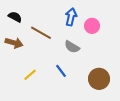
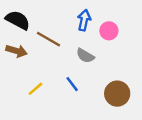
black semicircle: (15, 17) -> (18, 20), size x1.5

